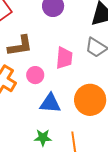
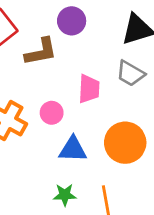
brown L-shape: (20, 46) -> (41, 52), moved

